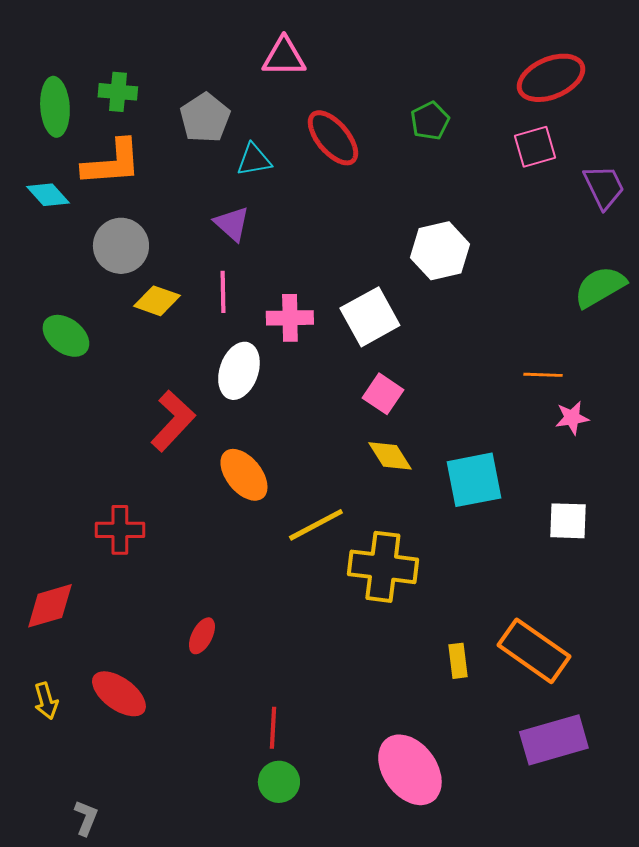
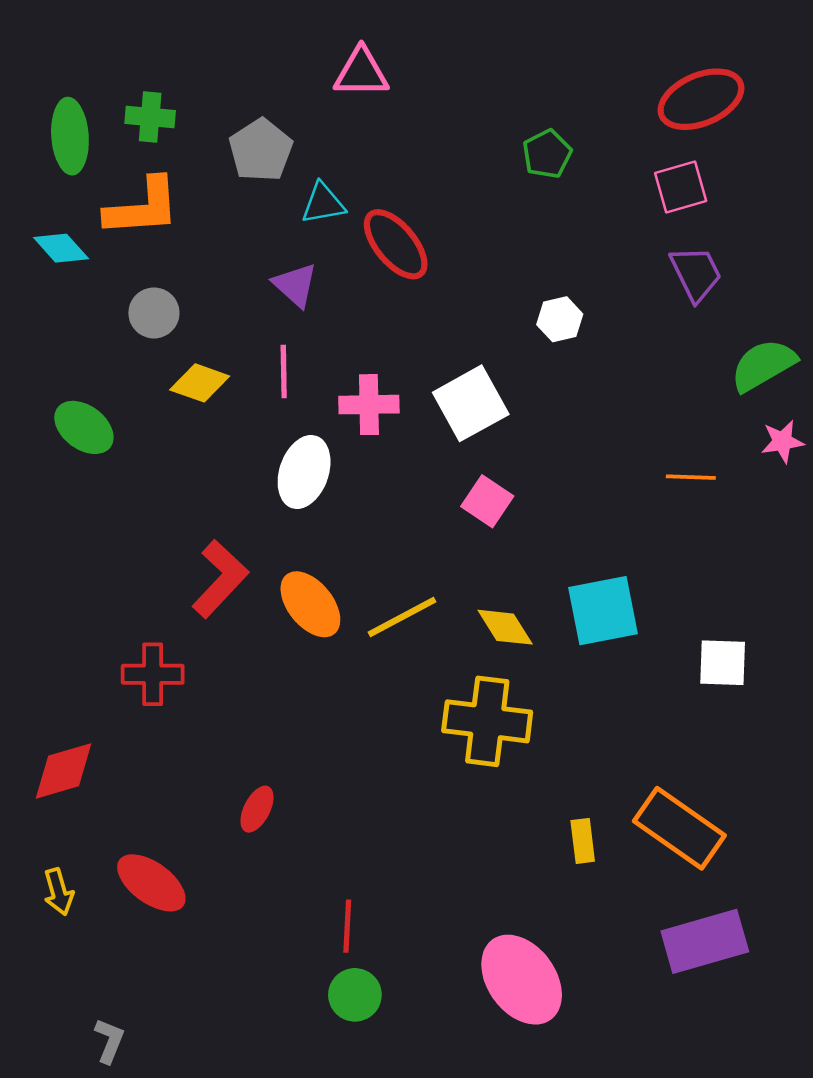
red ellipse: (333, 138) -> (396, 244), moved
purple trapezoid: (604, 187) -> (696, 274), moved
gray circle: (121, 246) -> (154, 313), size x0.7
white hexagon: (440, 251) -> (560, 319), size x0.6
pink star: (572, 418) -> (782, 441), moved
red L-shape: (173, 421) -> (220, 579), moved
yellow diamond: (390, 456) -> (505, 627), moved
yellow line: (316, 525) -> (402, 617), moved

